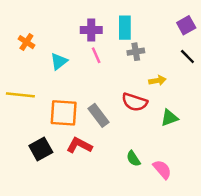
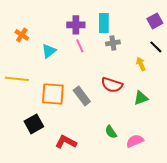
yellow arrow: (157, 81) -> (141, 64), moved, turned -104
red L-shape: (79, 145) -> (66, 142), moved
pink semicircle: (162, 169) -> (135, 141), turned -72

